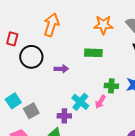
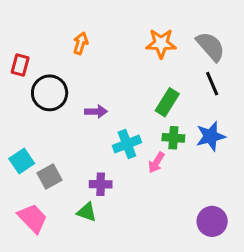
orange arrow: (51, 25) -> (81, 43), size x0.6
green rectangle: (93, 53) -> (167, 102), moved, turned -60
cyan cross: (80, 102) -> (127, 144), moved, turned 30

